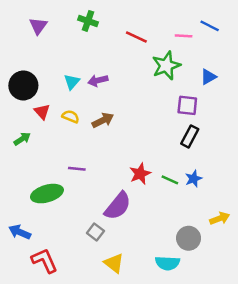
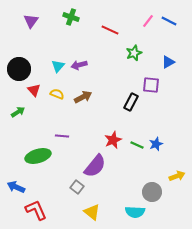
pink line: (184, 36) -> (148, 21), moved, turned -56
green star: (166, 66) -> (134, 53), size x0.7
black rectangle: (190, 136) -> (131, 102), moved

